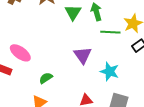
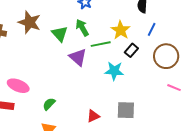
purple triangle: (83, 55) -> (78, 57), moved
cyan star: (110, 71) -> (114, 71), moved

